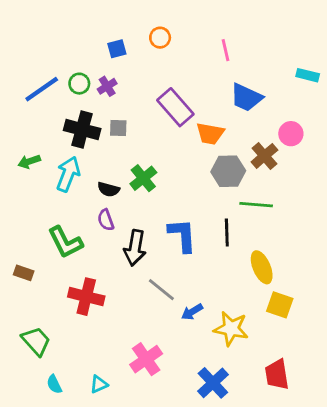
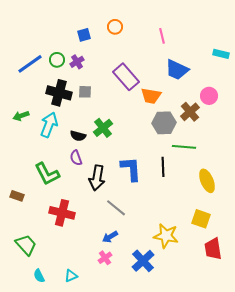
yellow ellipse: (262, 267) -> (207, 181), moved
blue arrow: (192, 312) -> (110, 237), moved
pink cross: (146, 359) -> (105, 258), size x0.6
red trapezoid: (277, 375) -> (213, 249), moved
blue cross: (213, 383) -> (143, 261), moved

